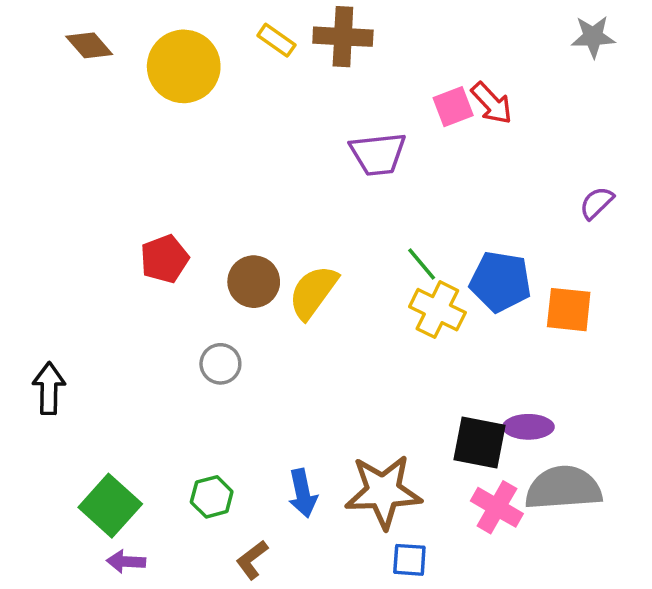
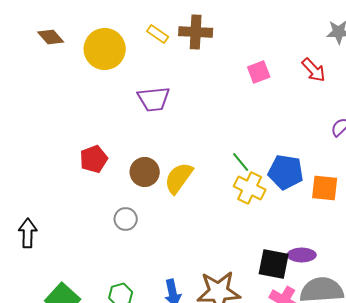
red arrow: (492, 103) -> (314, 70), moved
purple trapezoid: (378, 154) -> (154, 99), moved

